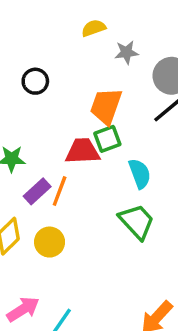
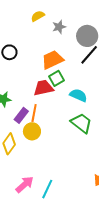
orange trapezoid: (106, 106) -> (53, 60), turned 55
cyan semicircle: (140, 174) -> (78, 95), turned -36
yellow circle: (50, 242) -> (32, 131), moved

